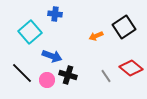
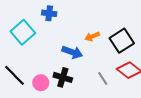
black square: (124, 27) -> (122, 41), moved
blue arrow: (52, 56) -> (72, 52), moved

